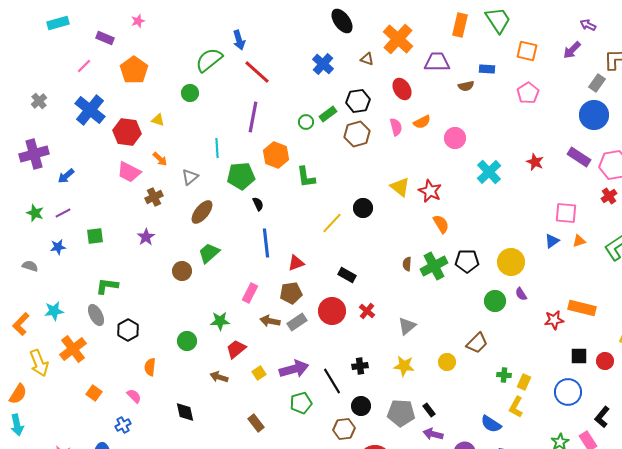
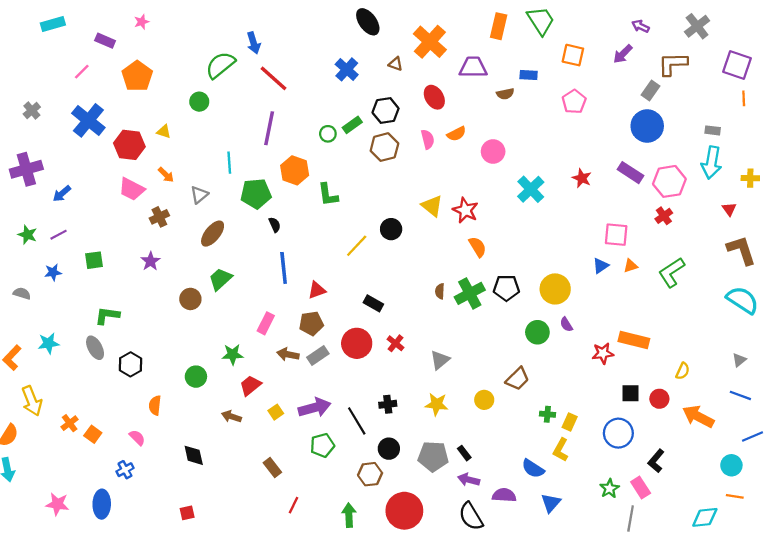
orange cross: (73, 349) -> (70, 423), moved, size x0.6

